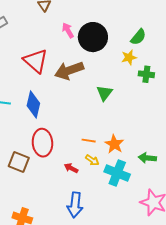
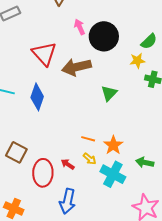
red ellipse: (42, 143) -> (43, 173), moved

